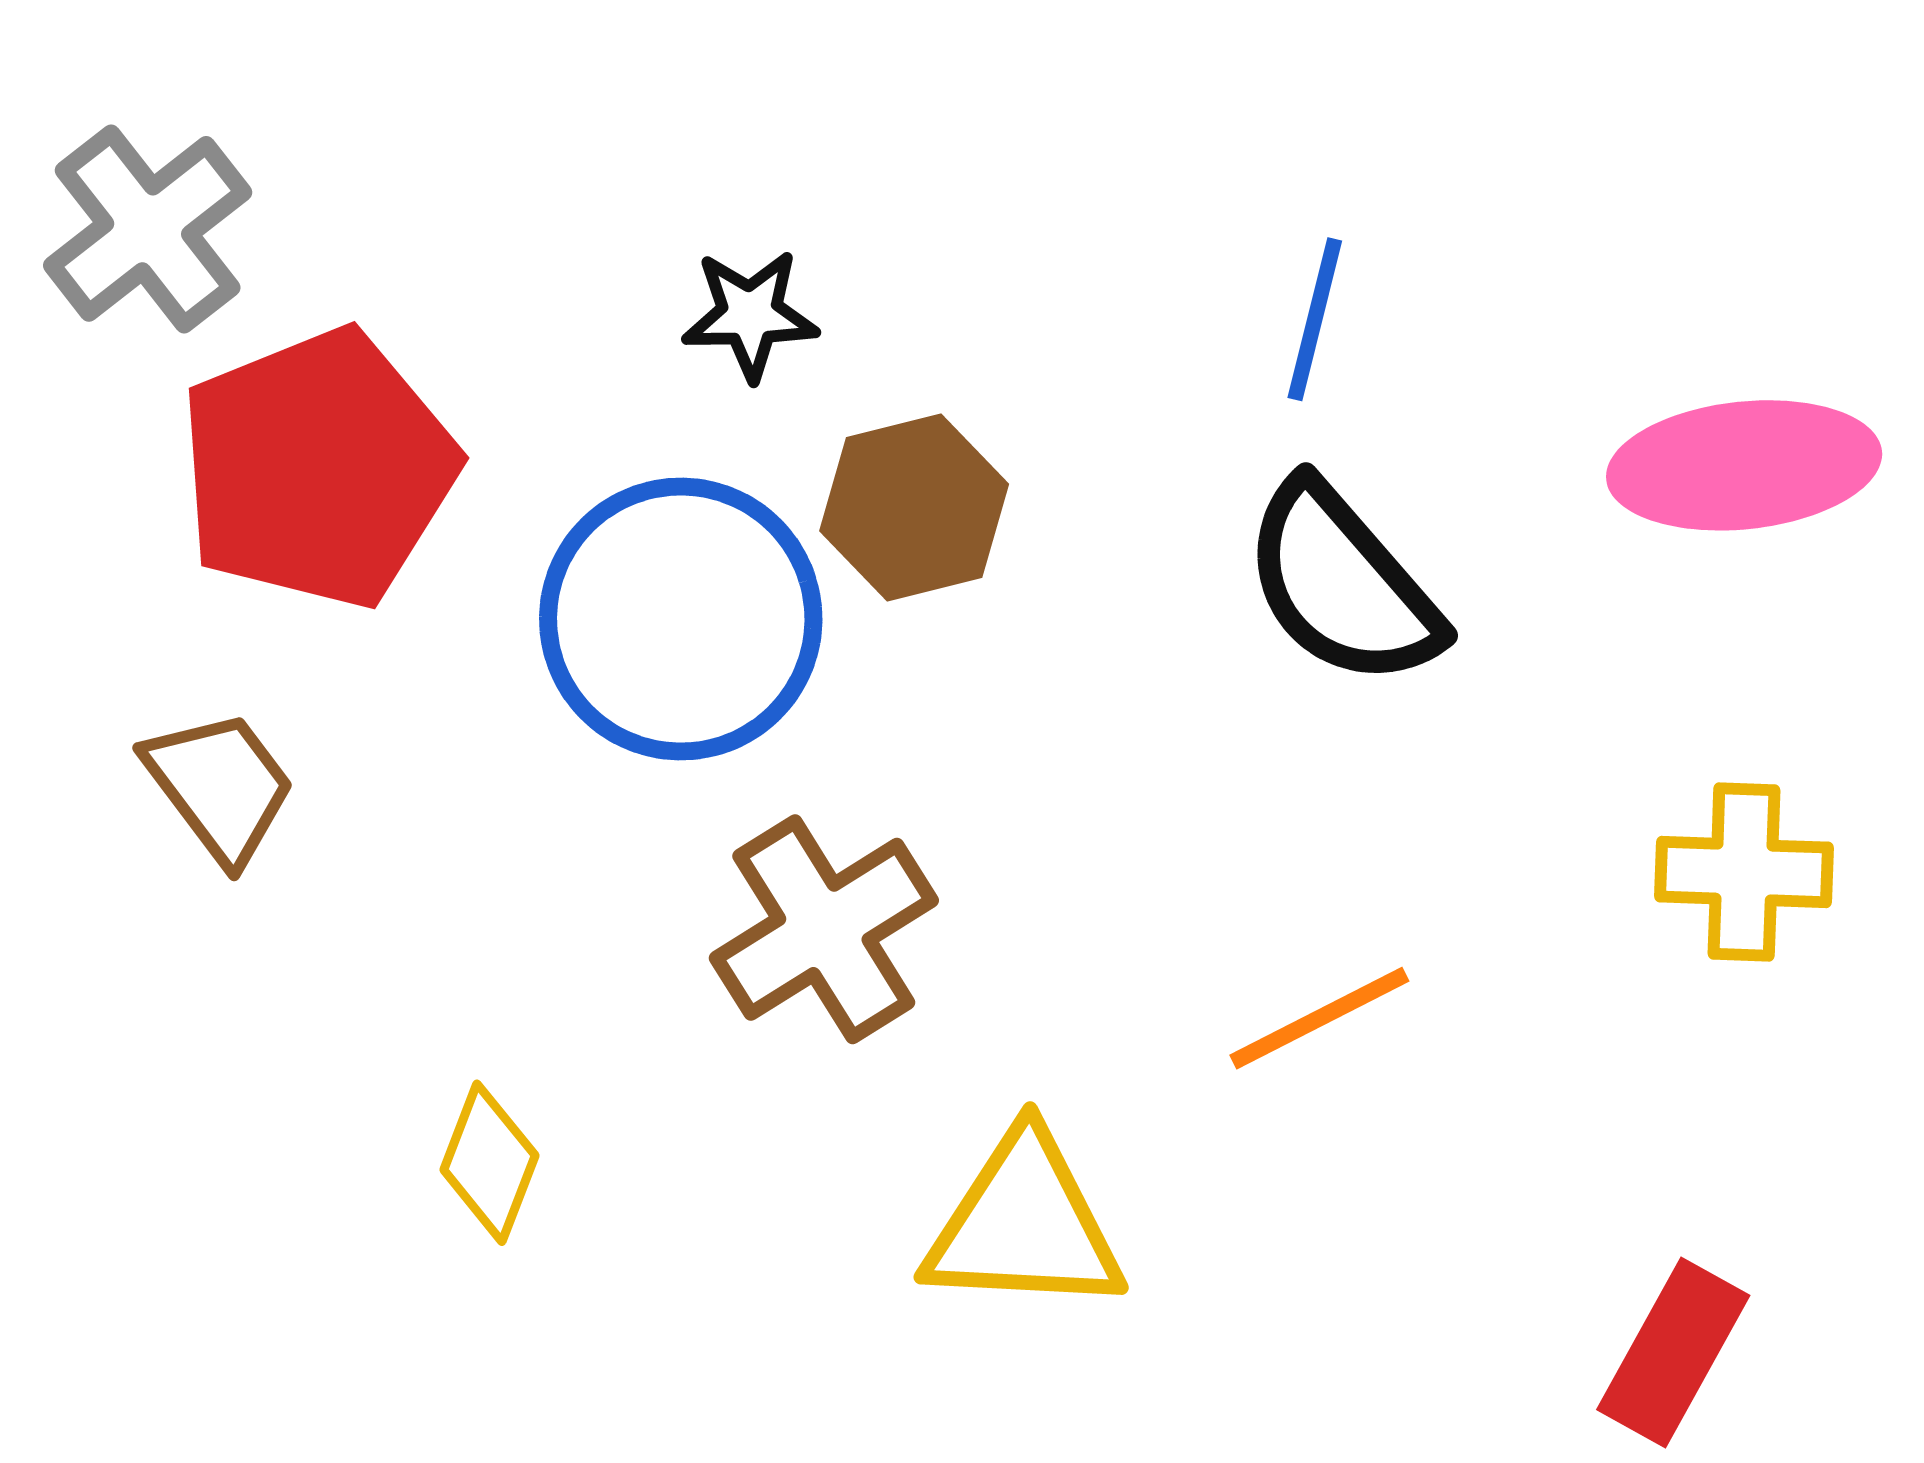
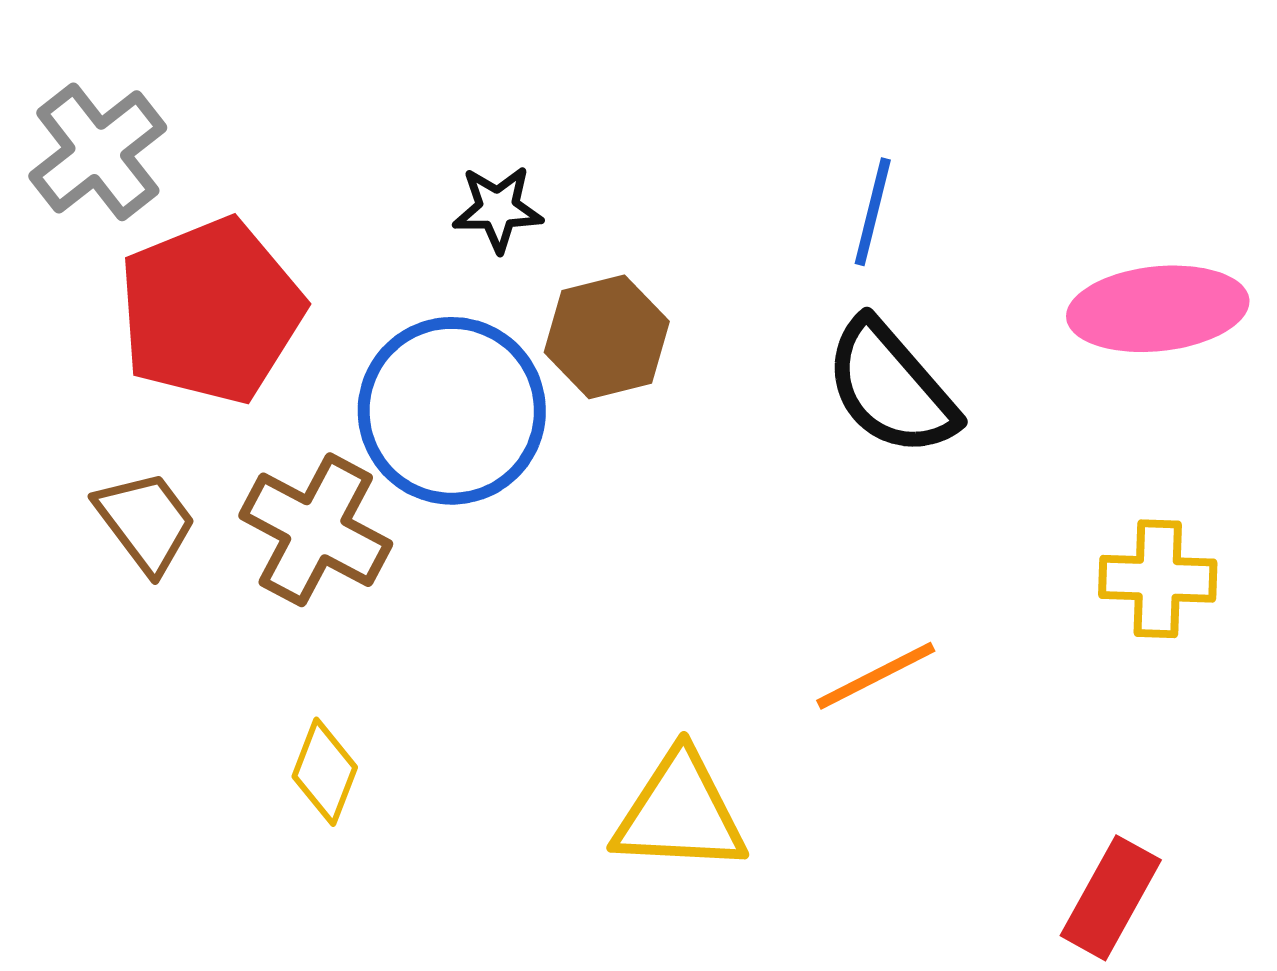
brown cross: (824, 929) -> (316, 530), moved, turned -30

